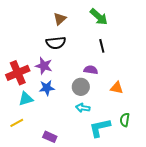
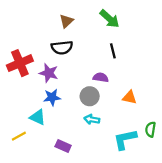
red cross: (18, 73) -> (20, 63), moved
cyan triangle: (26, 99) -> (38, 117), moved, turned 42
green semicircle: (125, 120) -> (150, 129), moved
cyan L-shape: (100, 128) -> (125, 139), moved
purple rectangle: (50, 137) -> (63, 146), moved

